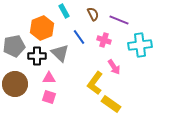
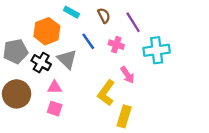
cyan rectangle: (64, 11) -> (71, 12), turned -32
purple line: (119, 20) -> (133, 22), turned 36
black cross: (37, 56) -> (41, 63), turned 30
yellow rectangle: (111, 104) -> (124, 116), turned 72

